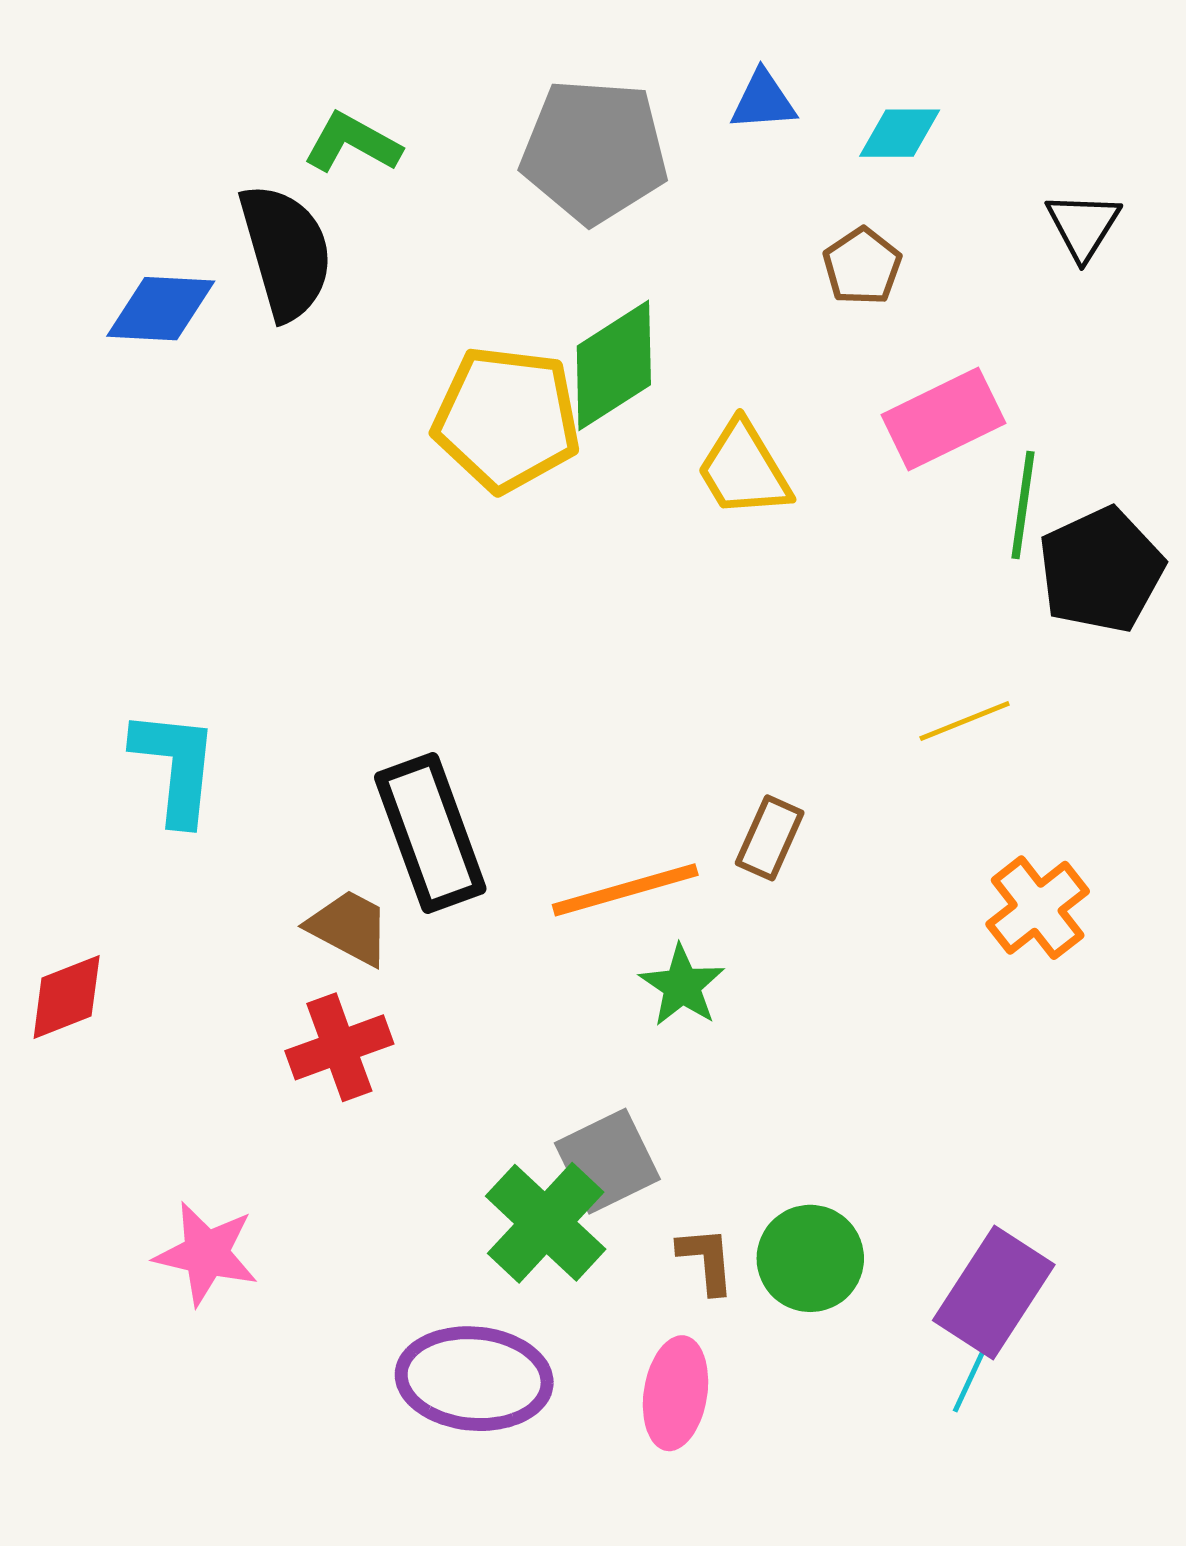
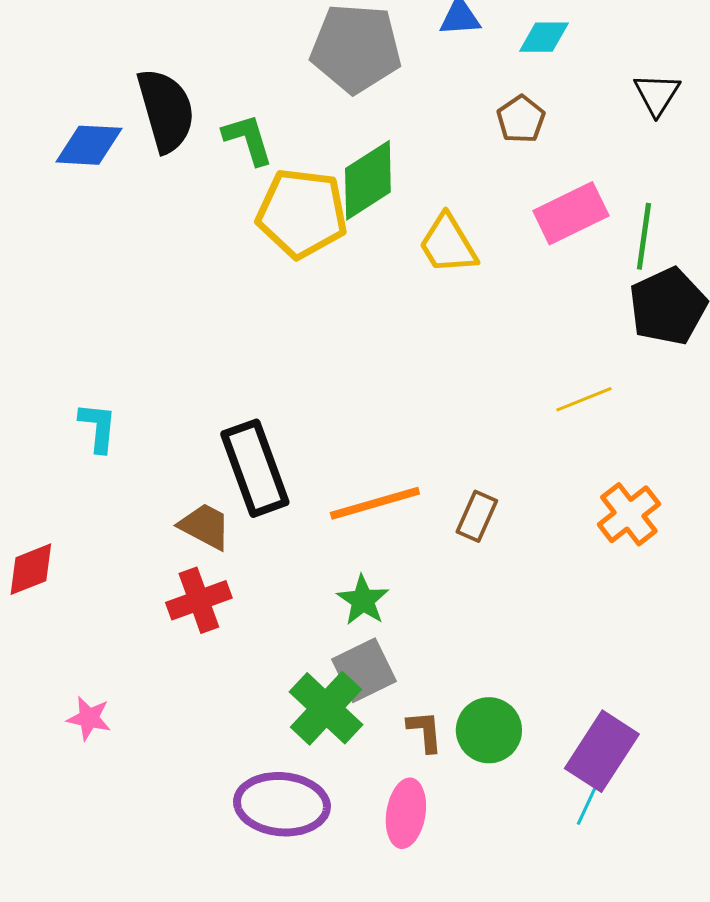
green L-shape: (352, 143) -> (248, 139), moved, turned 44
green line: (1023, 505) -> (644, 236), moved
cyan L-shape: (175, 766) -> (98, 427), size x0.7
brown rectangle: (770, 838) -> (477, 516), moved
green star: (682, 986) -> (363, 600), moved
pink star: (206, 1254) -> (89, 718), moved, size x0.7

